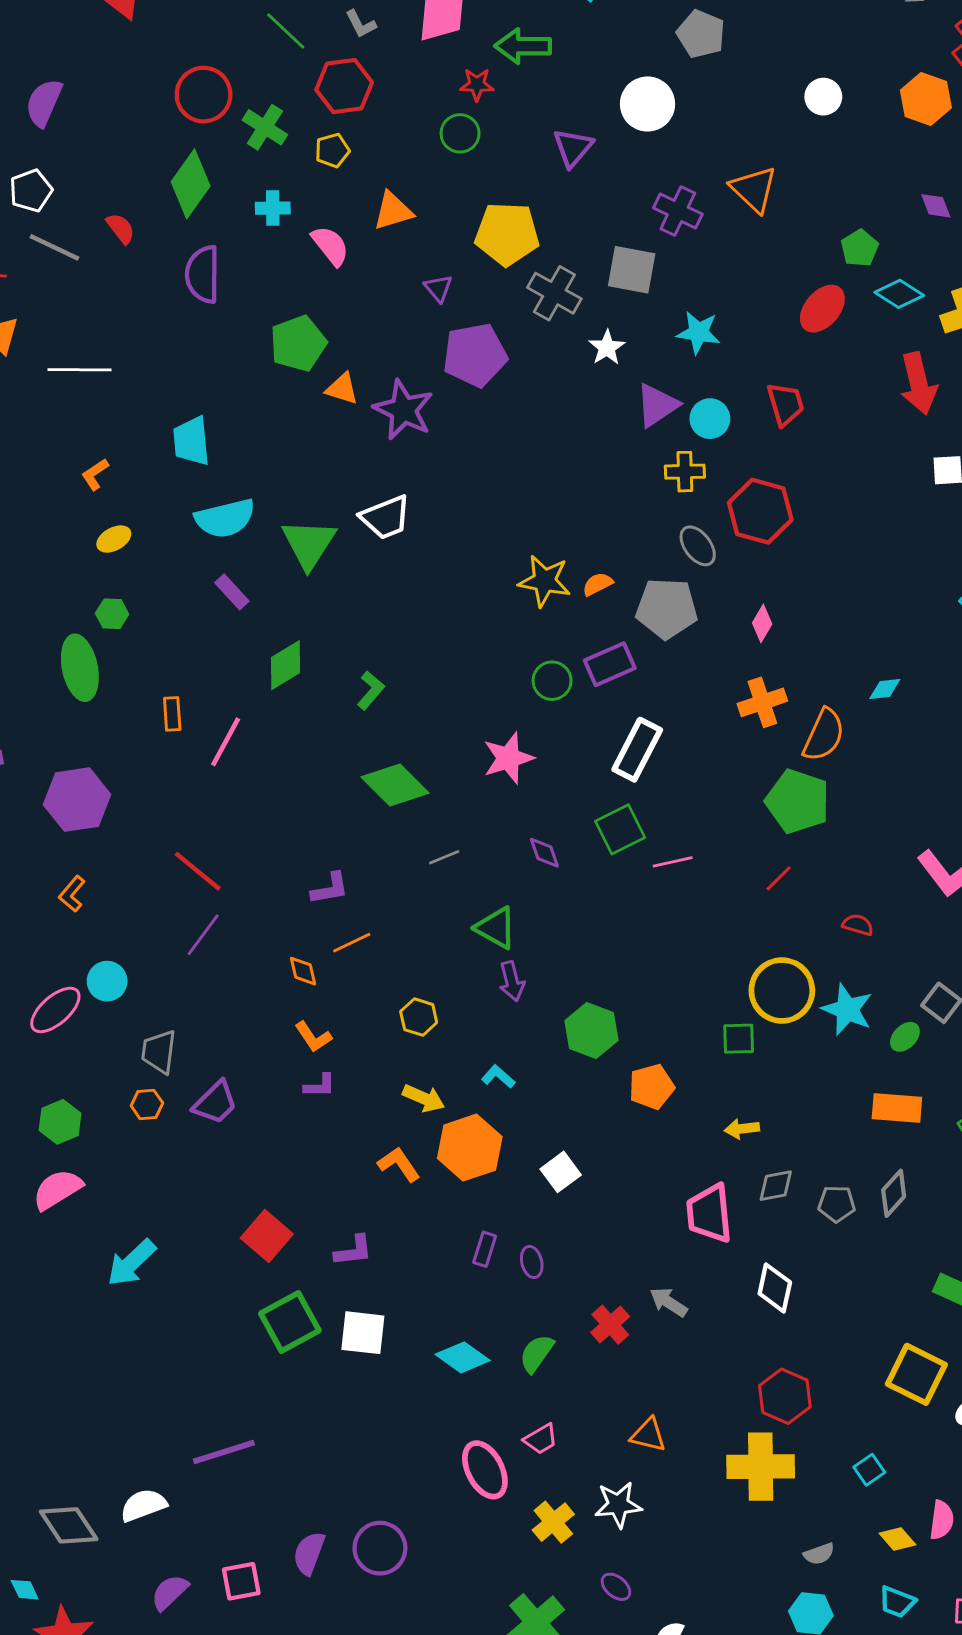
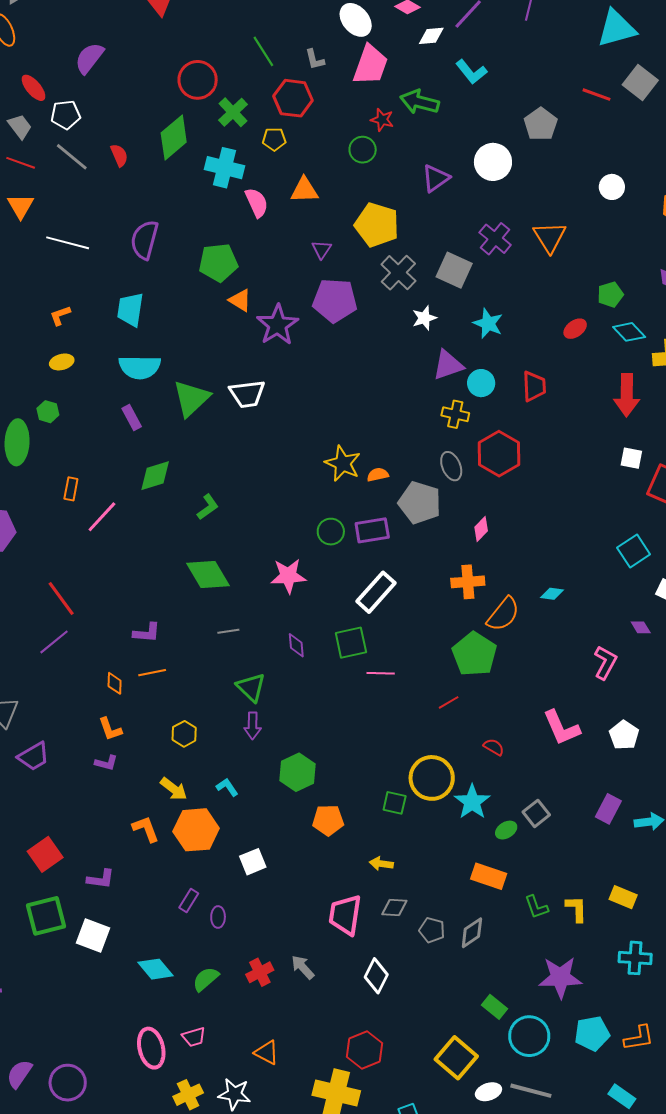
cyan cross: (273, 208) -> (224, 168), size x1.6
purple semicircle: (203, 274) -> (145, 240), moved
red ellipse: (822, 309) -> (575, 329), size x0.7

